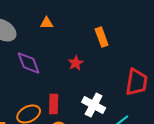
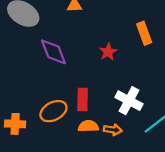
orange rectangle: (102, 37) -> (144, 33), moved

